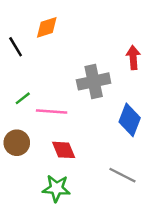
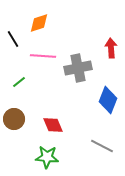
pink line: (52, 112) -> (43, 56), moved

